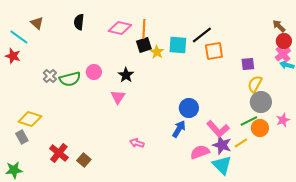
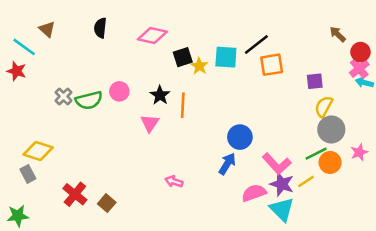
brown arrow: (279, 26) -> (338, 34), moved
orange line: (144, 29) -> (183, 105), moved

